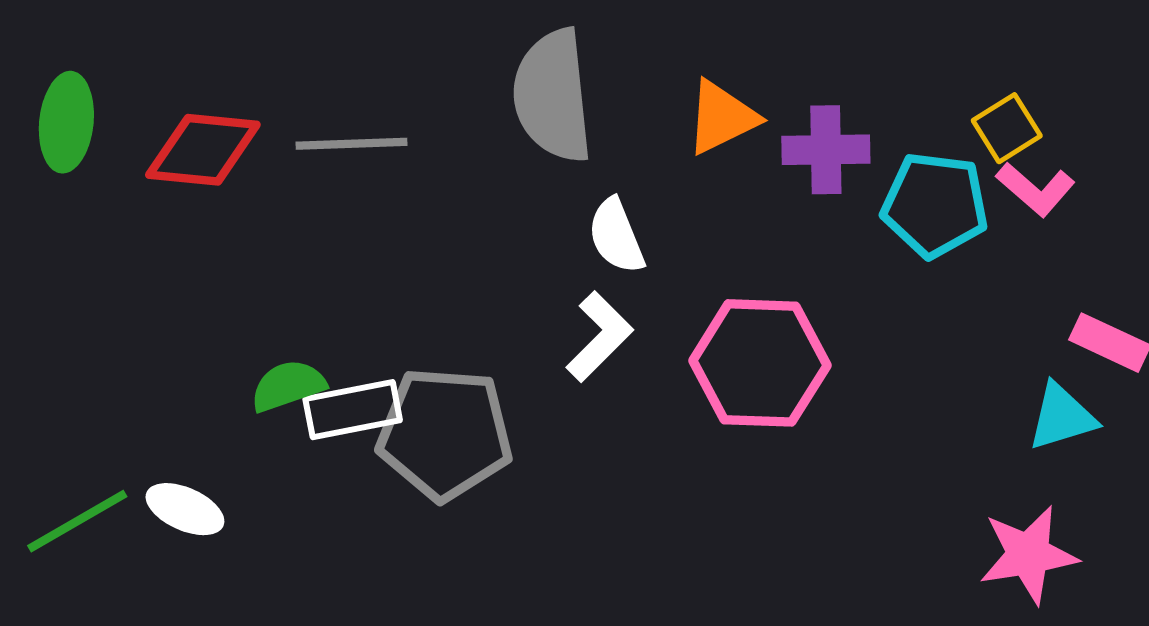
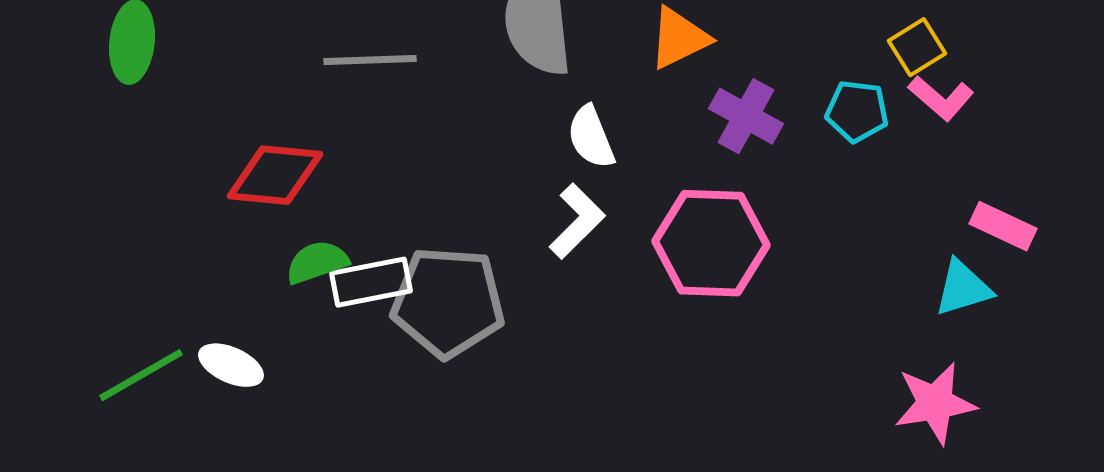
red diamond: (203, 150) -> (275, 175), moved
purple cross: (826, 150) -> (746, 116), moved, turned 30
cyan pentagon: (935, 205) -> (857, 111), size x0.7

